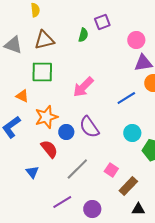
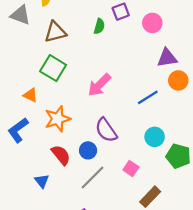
pink circle: (136, 40) -> (152, 23), moved
gray triangle: (13, 45) -> (20, 15), moved
green square: (42, 72) -> (53, 68), turned 30
blue circle: (66, 132) -> (88, 150), moved
pink square: (111, 170) -> (131, 168), moved

